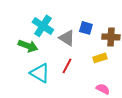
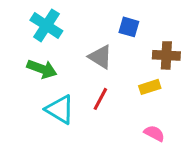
cyan cross: (43, 26) -> (46, 25), moved
blue square: (86, 28) -> (129, 27), moved

